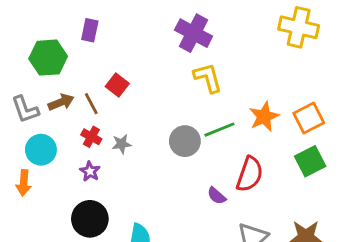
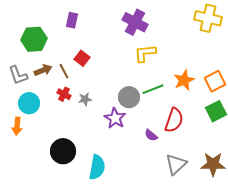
purple rectangle: (90, 30) -> (72, 20), moved
yellow L-shape: (208, 78) -> (145, 53), turned -80
purple star: (90, 171) -> (115, 118), moved, size x1.5

